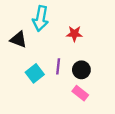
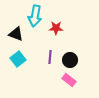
red star: (74, 34) -> (56, 28), moved
cyan square: (35, 73) -> (18, 59), moved

